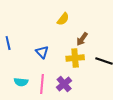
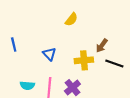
brown arrow: (82, 39) -> (102, 46), moved

